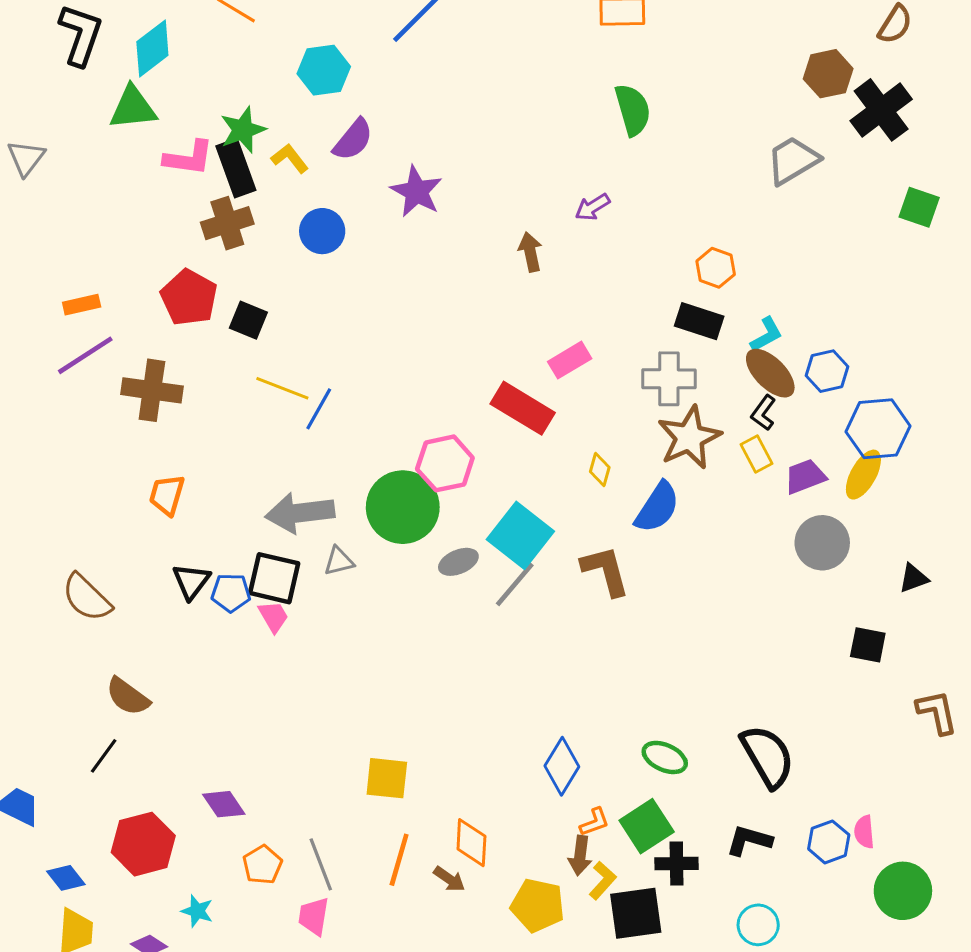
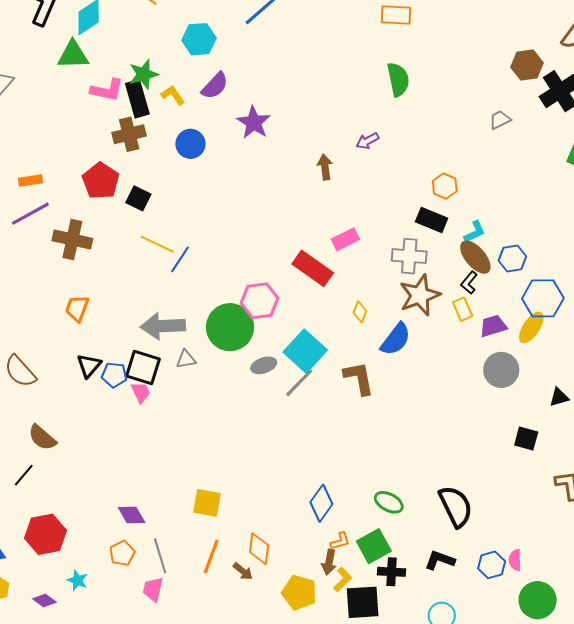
gray trapezoid: (793, 160) -> (500, 120), size x0.6
purple diamond: (224, 804) -> (132, 515), moved

